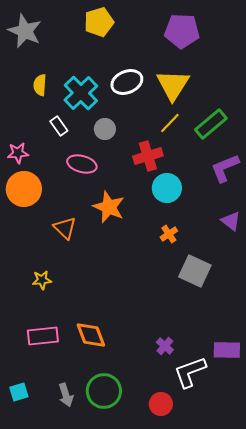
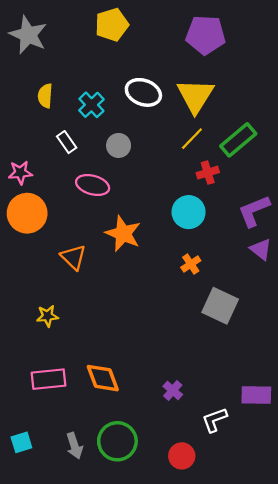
white ellipse: (127, 82) -> (143, 92), turned 44
cyan cross: (81, 93) -> (91, 105), size x0.7
red cross: (148, 156) -> (208, 173), moved, size x0.7
purple L-shape: (225, 168) -> (254, 211), moved
purple cross: (165, 346) -> (173, 390), moved
white L-shape: (190, 372) -> (215, 420), size x0.7

